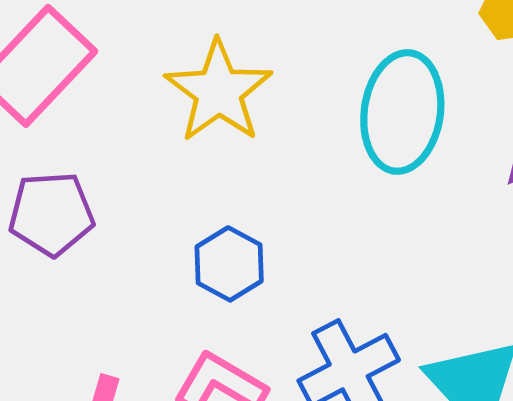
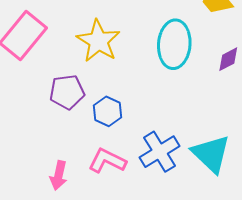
purple pentagon: (51, 214) -> (67, 92), moved

